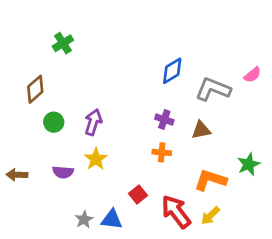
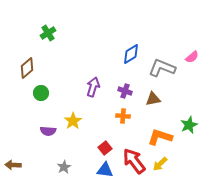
purple arrow: (93, 122) -> (93, 87), moved
brown arrow: (17, 175) -> (13, 165), moved
blue triangle: (112, 220) -> (105, 170), moved

